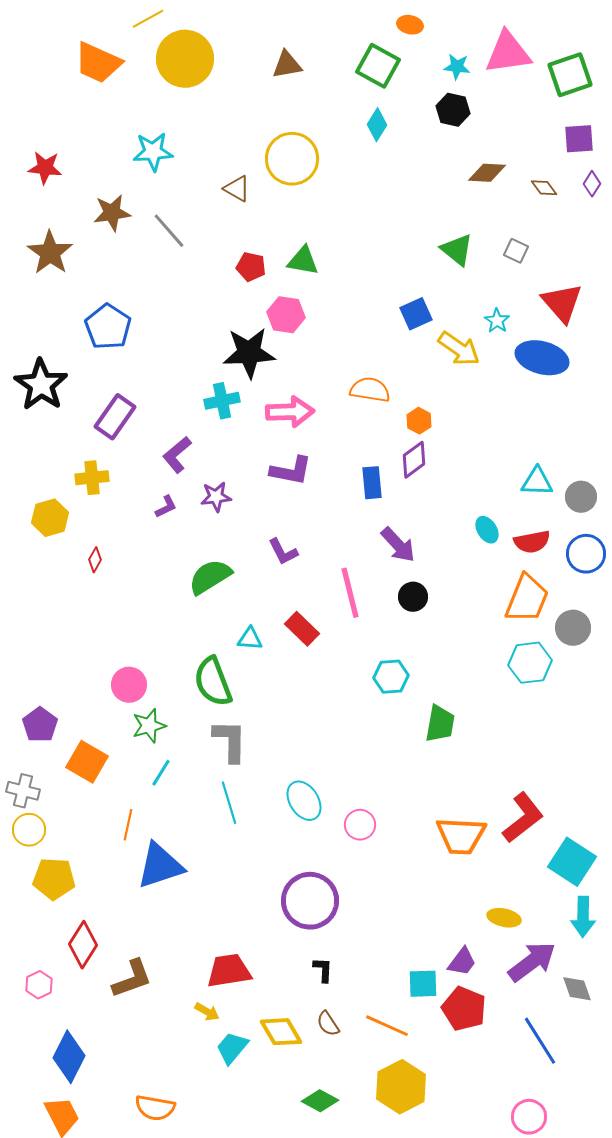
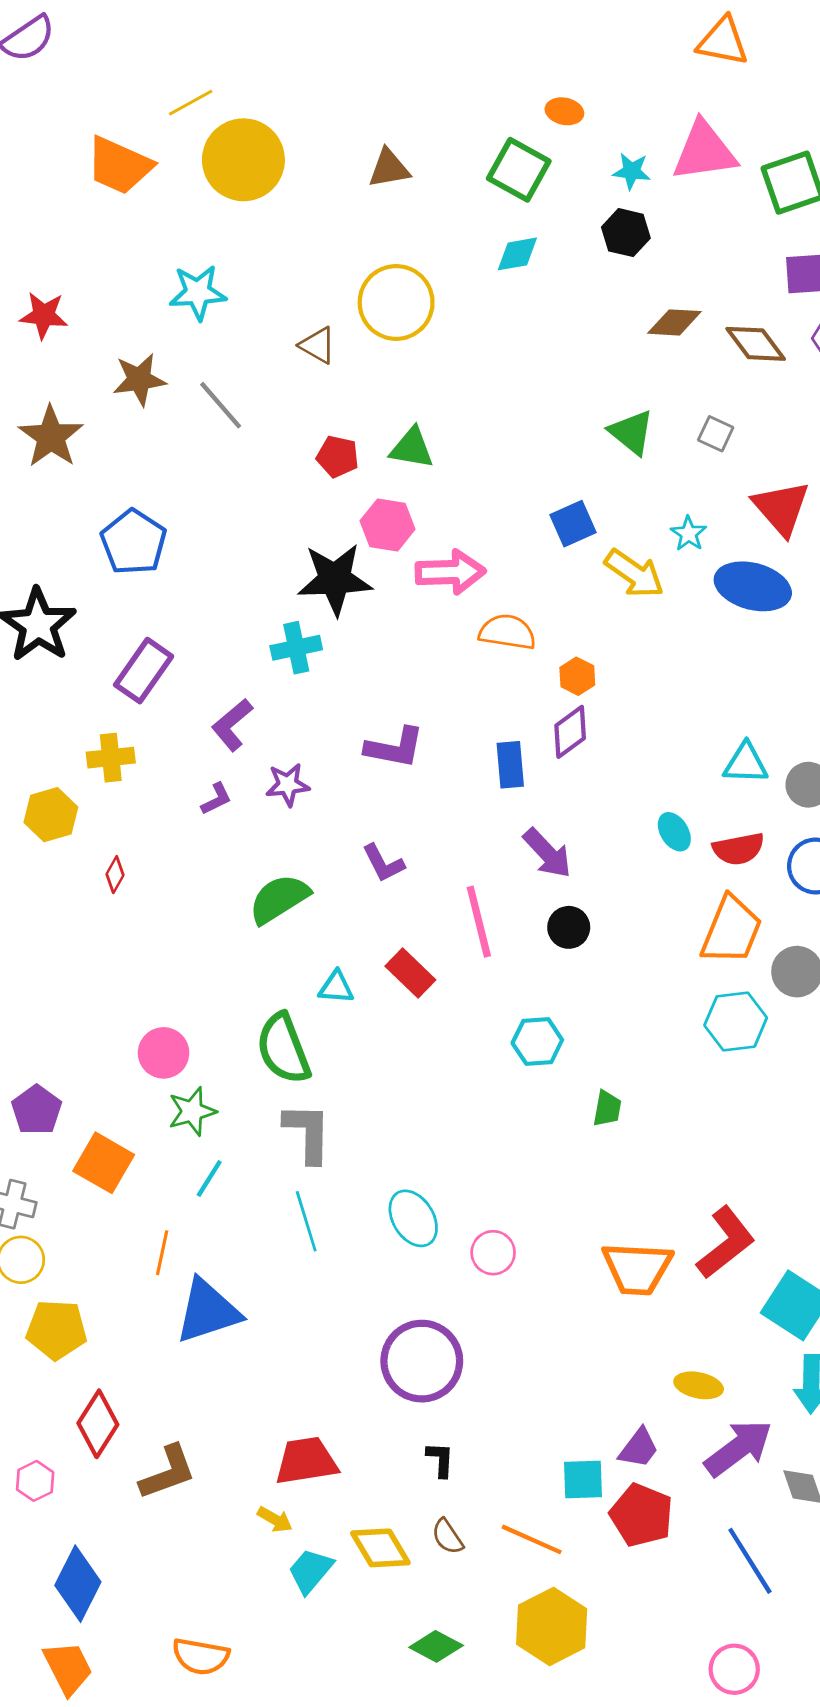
cyan diamond: (377, 125) -> (517, 254), turned 48
brown diamond: (544, 188) -> (756, 344), size x1.6
pink arrow: (290, 412) -> (450, 572), moved
green trapezoid: (440, 724) -> (607, 1109), size x0.7

